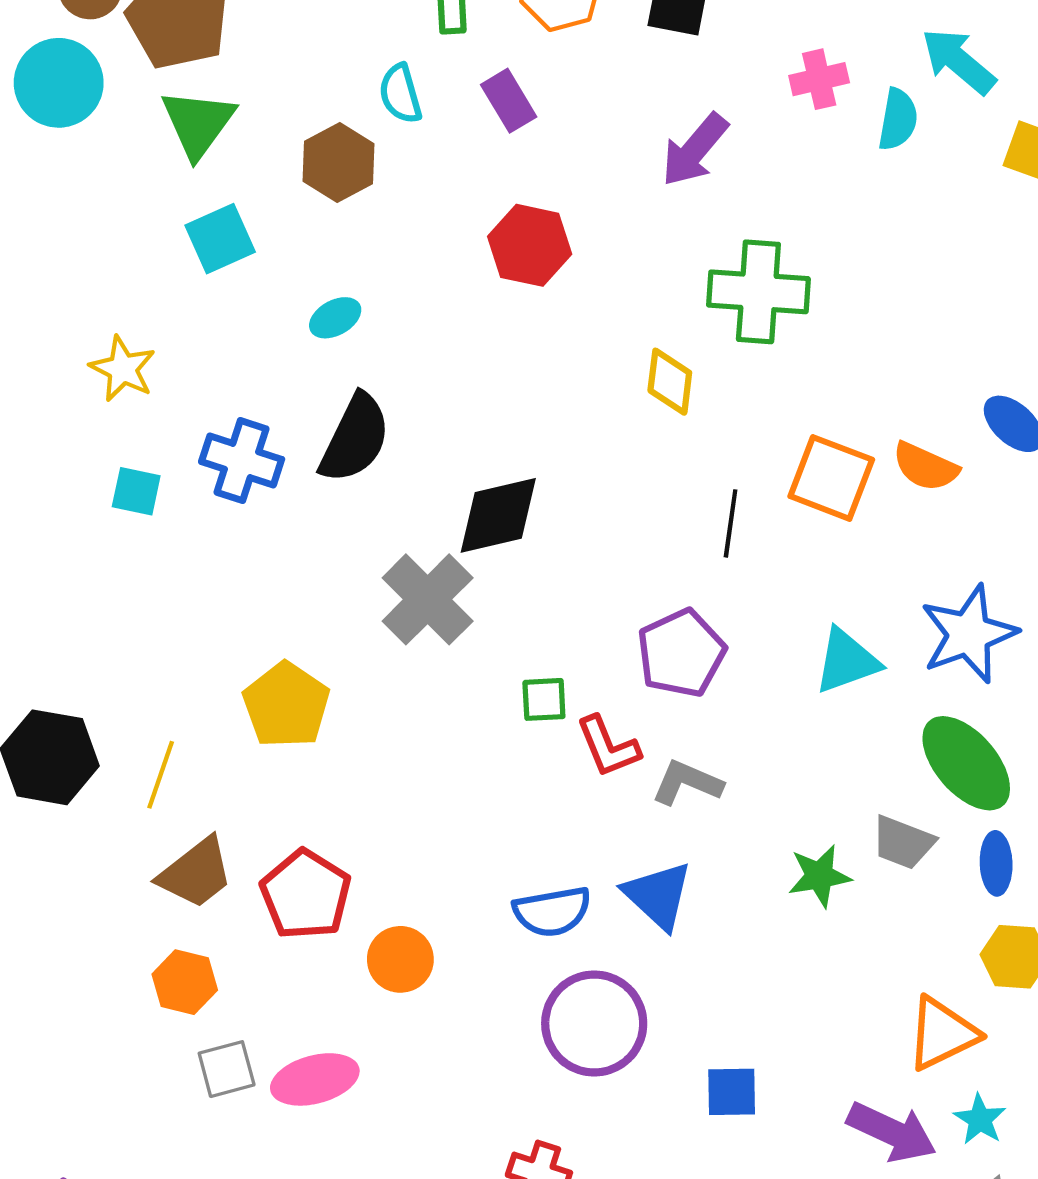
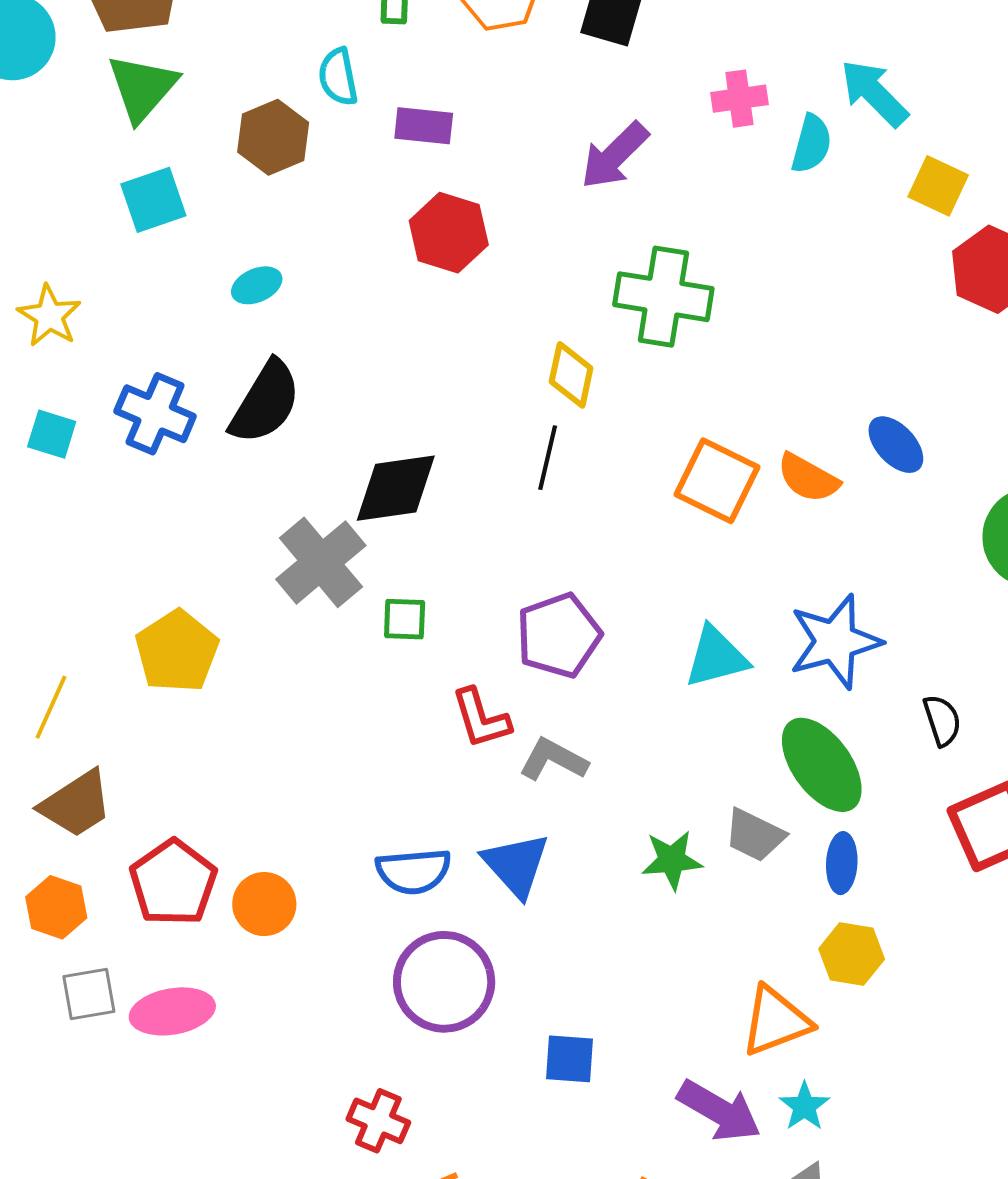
purple rectangle: (509, 101) -> (424, 126), moved, turned -58
black line: (731, 523) -> (548, 458), moved
green square: (544, 699) -> (405, 619), moved
red pentagon: (306, 895) -> (173, 883), moved

